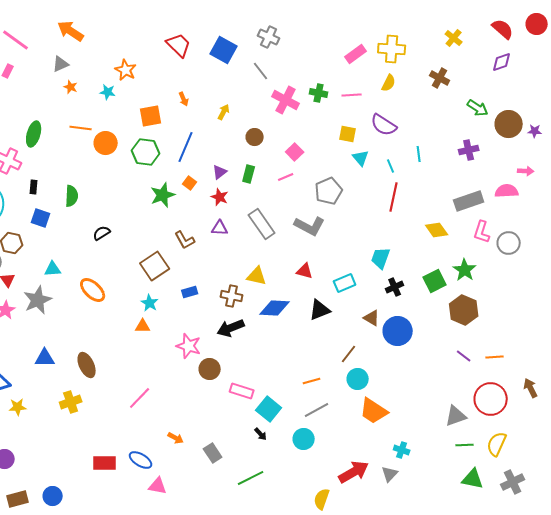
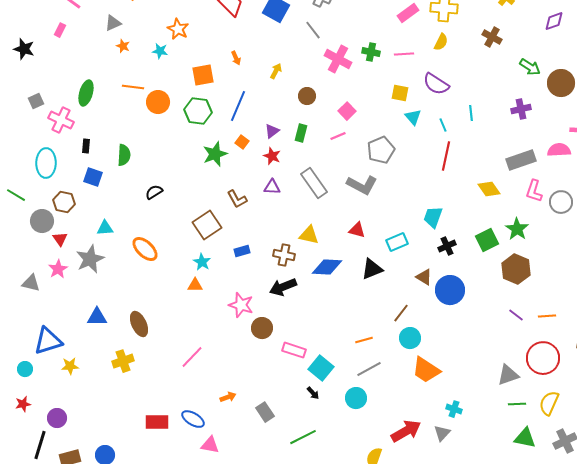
orange arrow: (176, 438) -> (228, 397), turned -49

